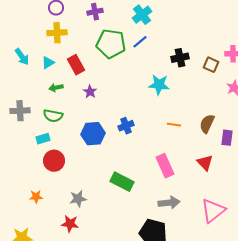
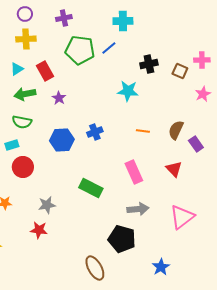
cyan cross: (142, 15) -> (123, 21), moved, turned 36
green arrow: (56, 88) -> (25, 94), size x1.5
purple rectangle: (227, 138) -> (196, 144), turned -42

